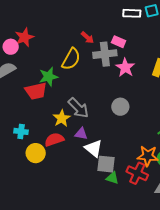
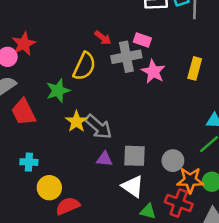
red trapezoid: (36, 91) -> (24, 112), moved, turned 80
gray circle: (120, 107) -> (173, 161), moved
yellow star: (62, 118) -> (76, 122), moved
red semicircle: (54, 140) -> (68, 206), moved
white triangle: (94, 148) -> (133, 186), moved
gray square: (106, 164) -> (134, 156), moved

